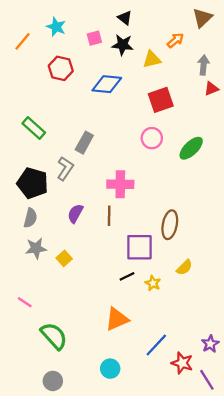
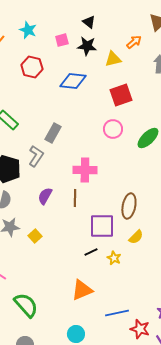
yellow semicircle: (184, 267) -> (136, 237), moved
blue line: (156, 345) -> (117, 313), turned 35

